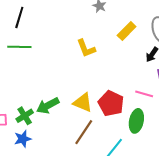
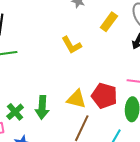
green arrow: (48, 106) -> (42, 107), turned -50
green cross: (25, 116) -> (15, 112), moved

